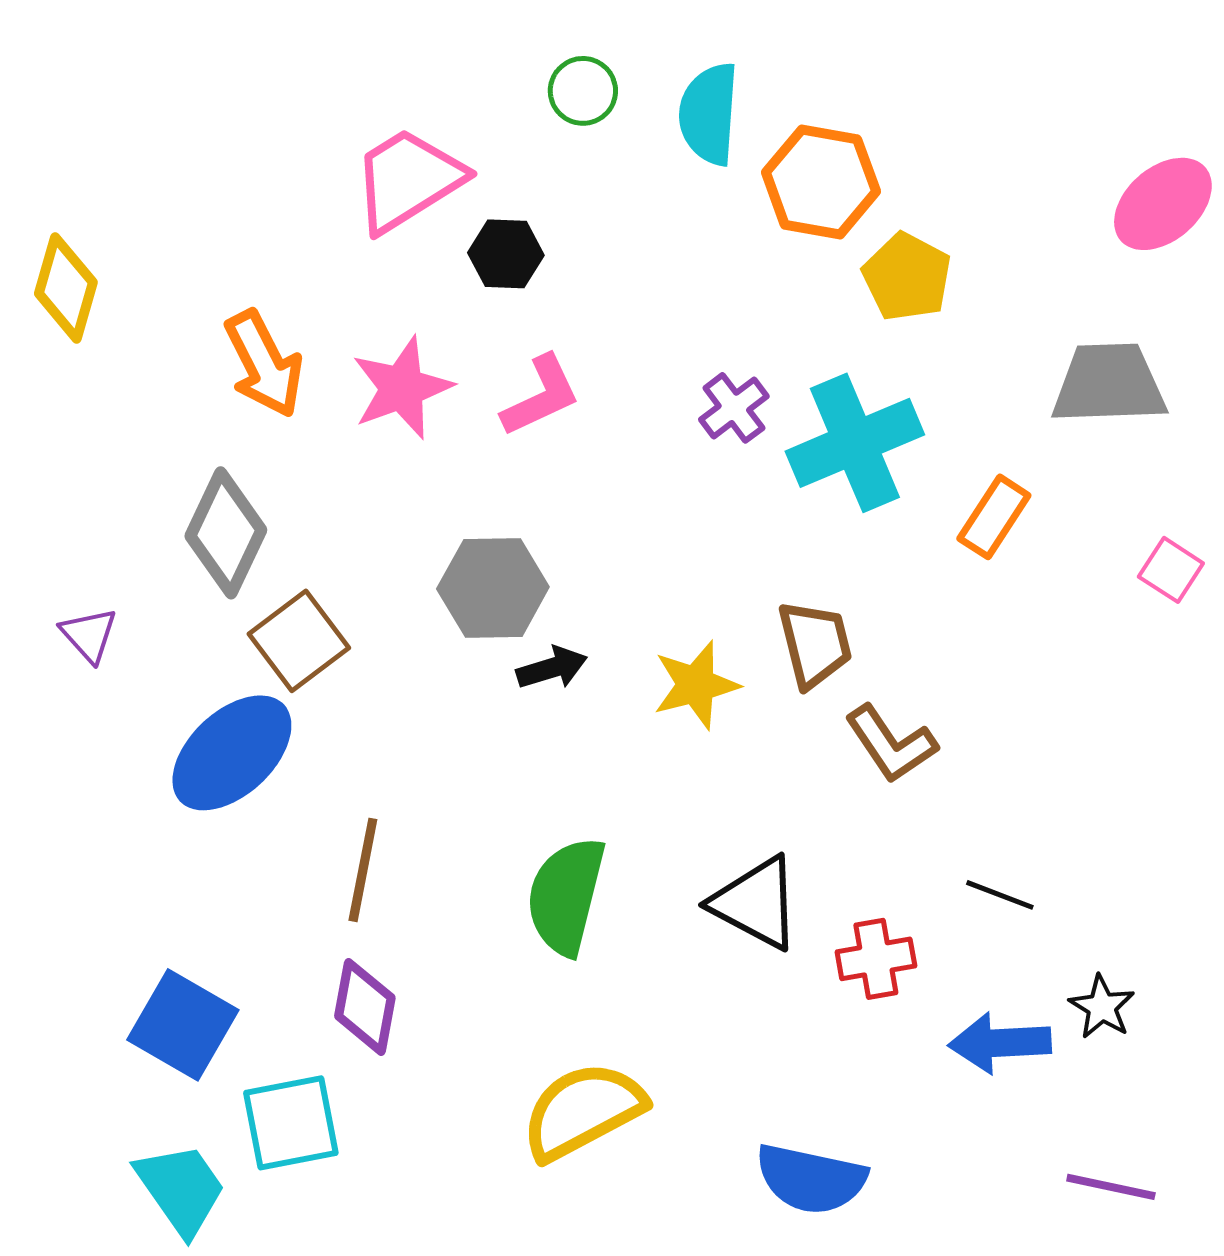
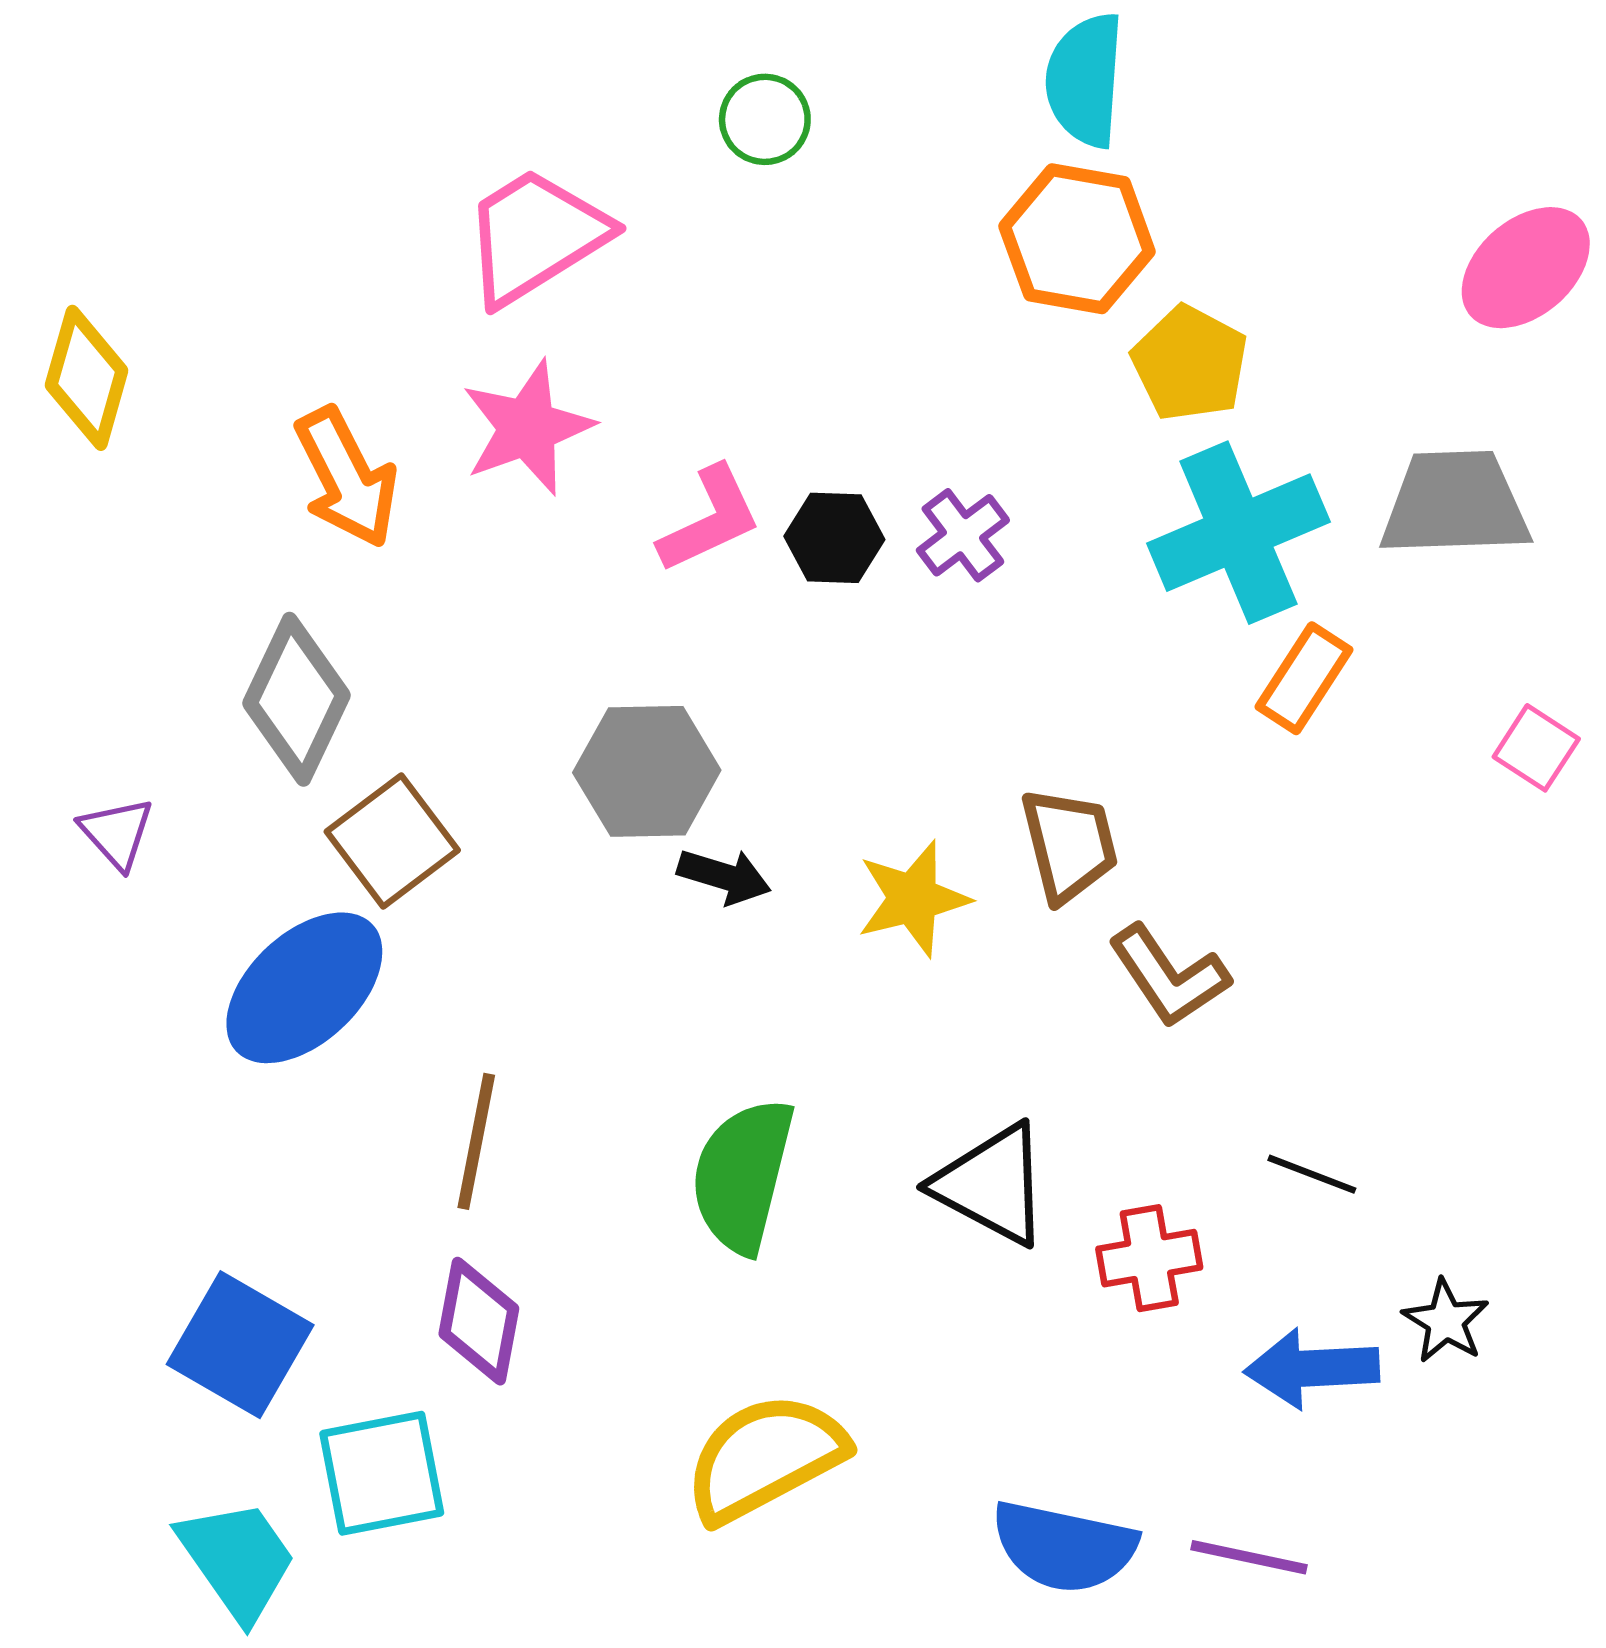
cyan semicircle: (709, 114) -> (1085, 80), moved
black hexagon: (506, 254) -> (834, 538), moved
pink star: (402, 388) -> (527, 428), moved
cyan cross: (855, 443) -> (1238, 533), moved
black arrow: (552, 668) -> (724, 876), turned 34
purple line: (1111, 1187) -> (1249, 1557), moved

